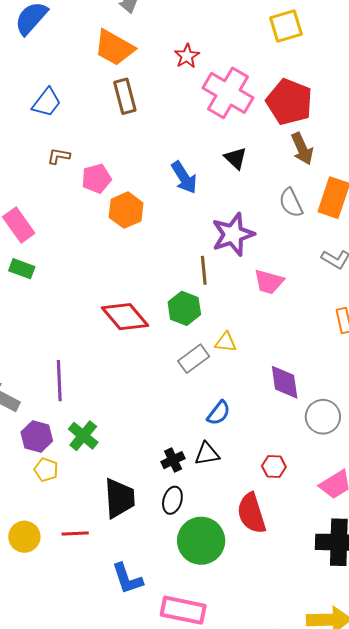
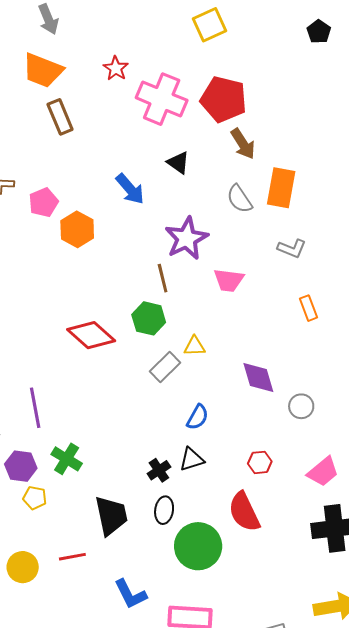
gray circle: (323, 417) -> (301, 406), size x0.7

